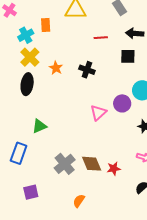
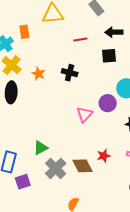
green triangle: (39, 126) -> (41, 148), moved
red star: (114, 169) -> (104, 156), moved
purple square: (31, 192) -> (23, 182), moved

